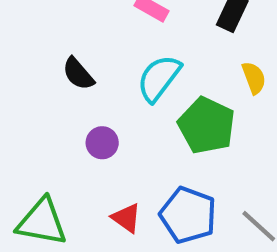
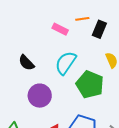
purple circle: (102, 143) -> (40, 96), size x1.5

